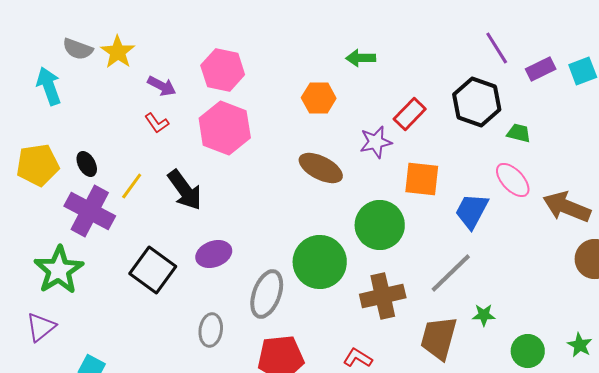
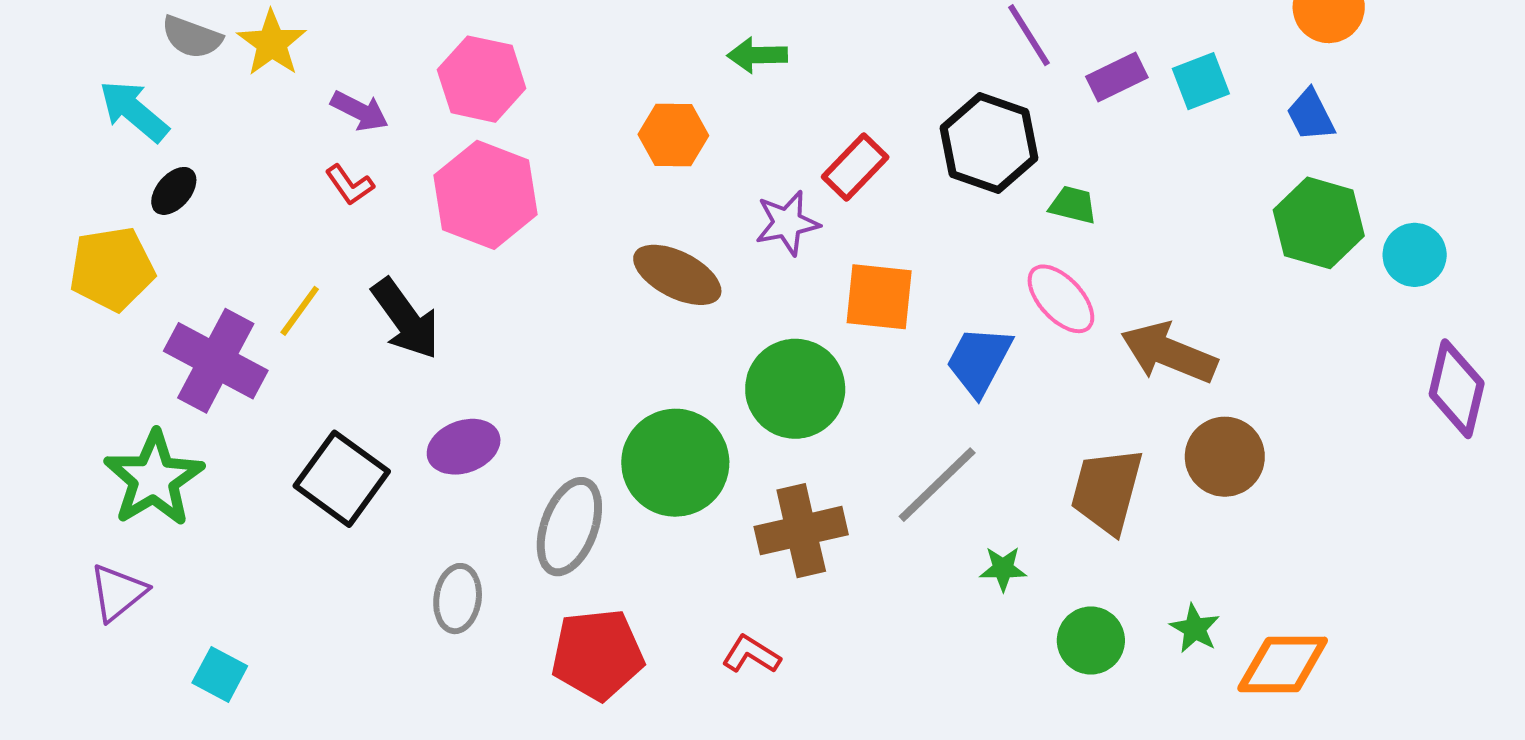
cyan arrow: (49, 86) -> (134, 111), turned -30
black ellipse: (87, 164) -> (174, 191), moved, turned 70
brown trapezoid: (439, 338) -> (1107, 491), moved

